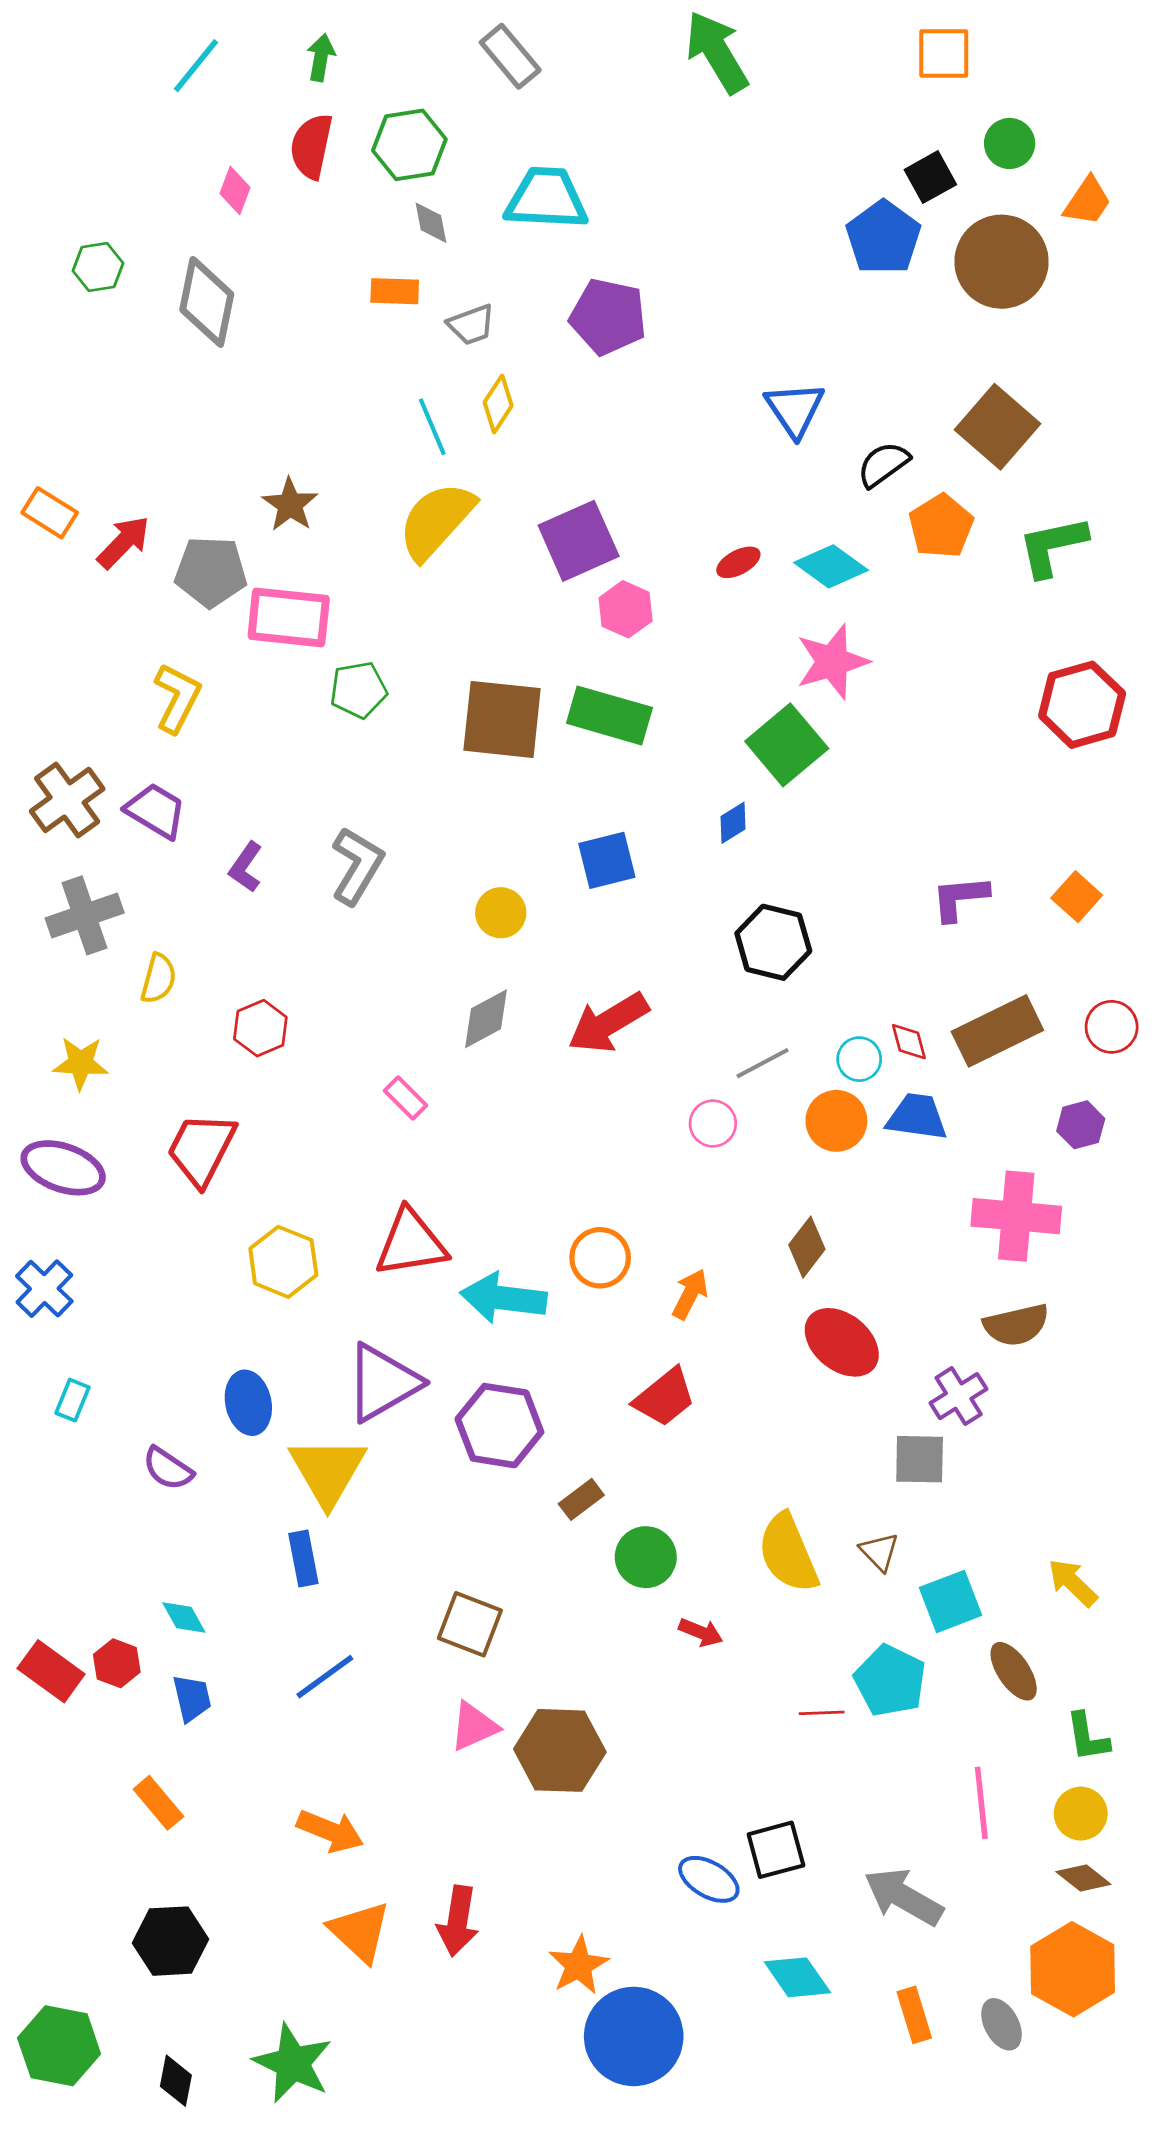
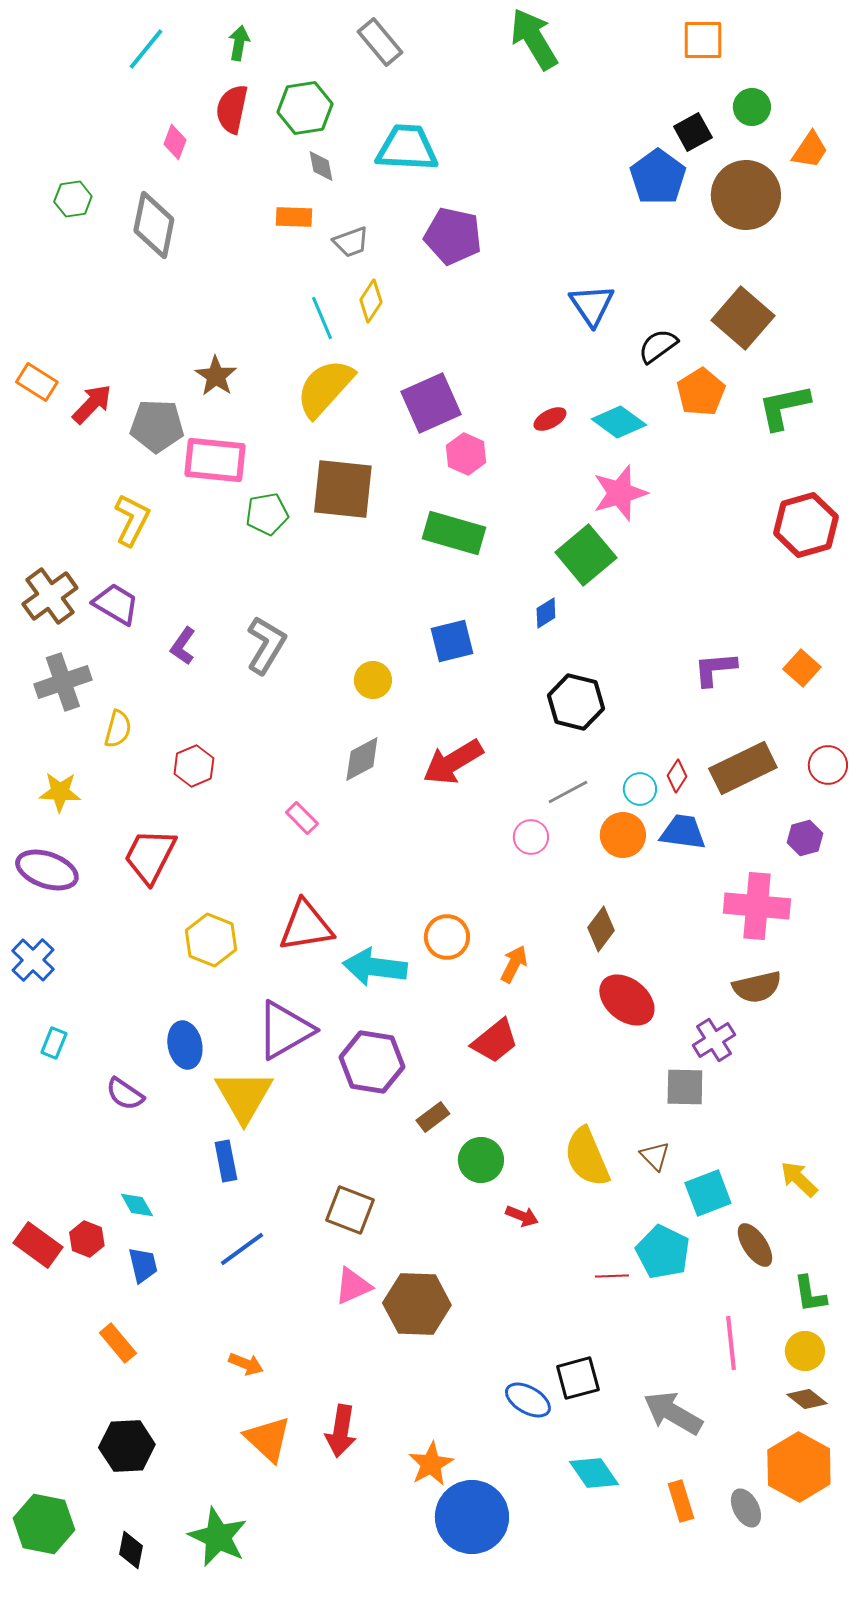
brown square: (502, 719) -> (343, 489), moved
red diamond: (909, 1042) -> (677, 776), turned 48
orange arrow: (330, 1831) -> (246, 1364), size x0.7

